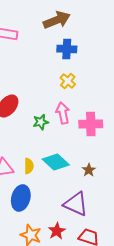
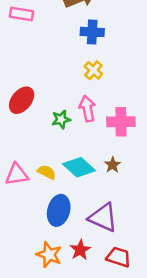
yellow semicircle: (29, 166) -> (47, 172), turned -63
brown star: (89, 170) -> (113, 165), moved
blue ellipse: (21, 198) -> (59, 210), moved

